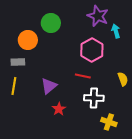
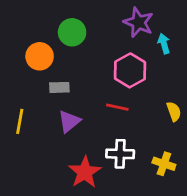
gray rectangle: (18, 62) -> (59, 87), moved
white cross: (94, 98) -> (120, 154), moved
red star: (59, 109) -> (85, 172), moved, size x1.6
yellow cross: (109, 122) -> (164, 164), moved

